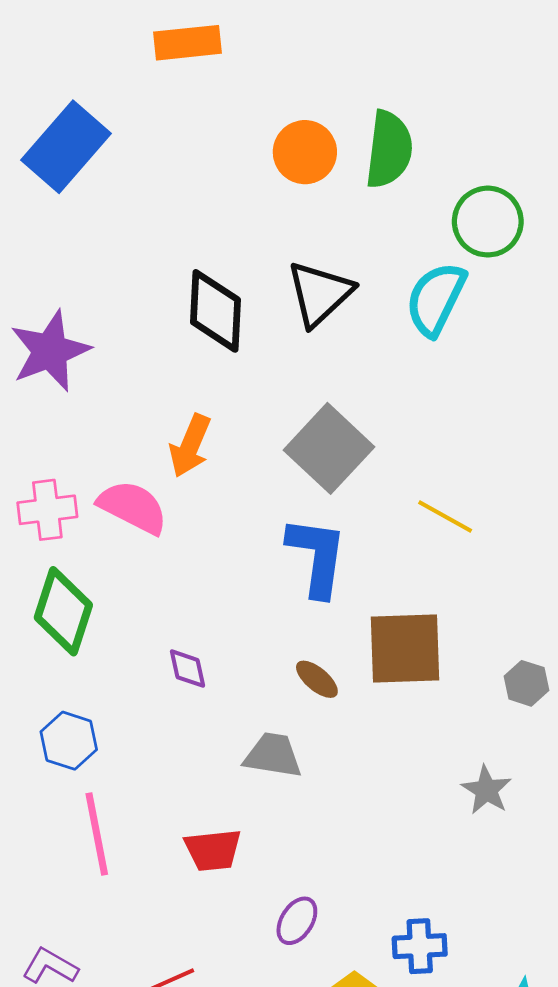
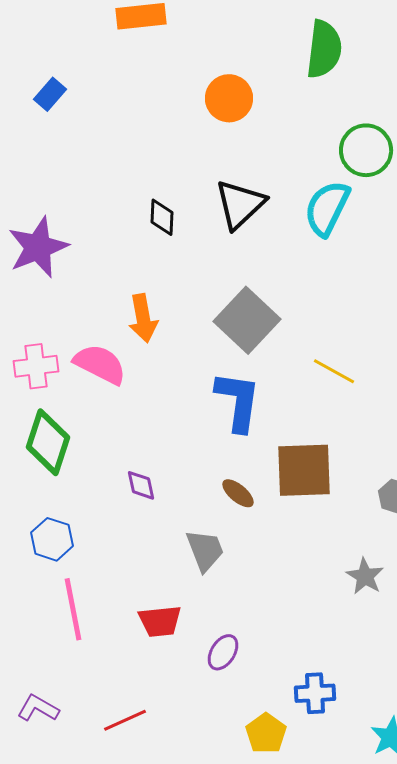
blue rectangle: (66, 147) -> (50, 94), size x0.5
green semicircle: (389, 149) -> (324, 49), moved
black diamond: (216, 311) -> (162, 217), size x0.6
orange arrow: (190, 446) -> (143, 318), turned -33
gray trapezoid: (273, 755) -> (205, 550), turned 60
purple ellipse: (297, 921) -> (223, 652), moved

